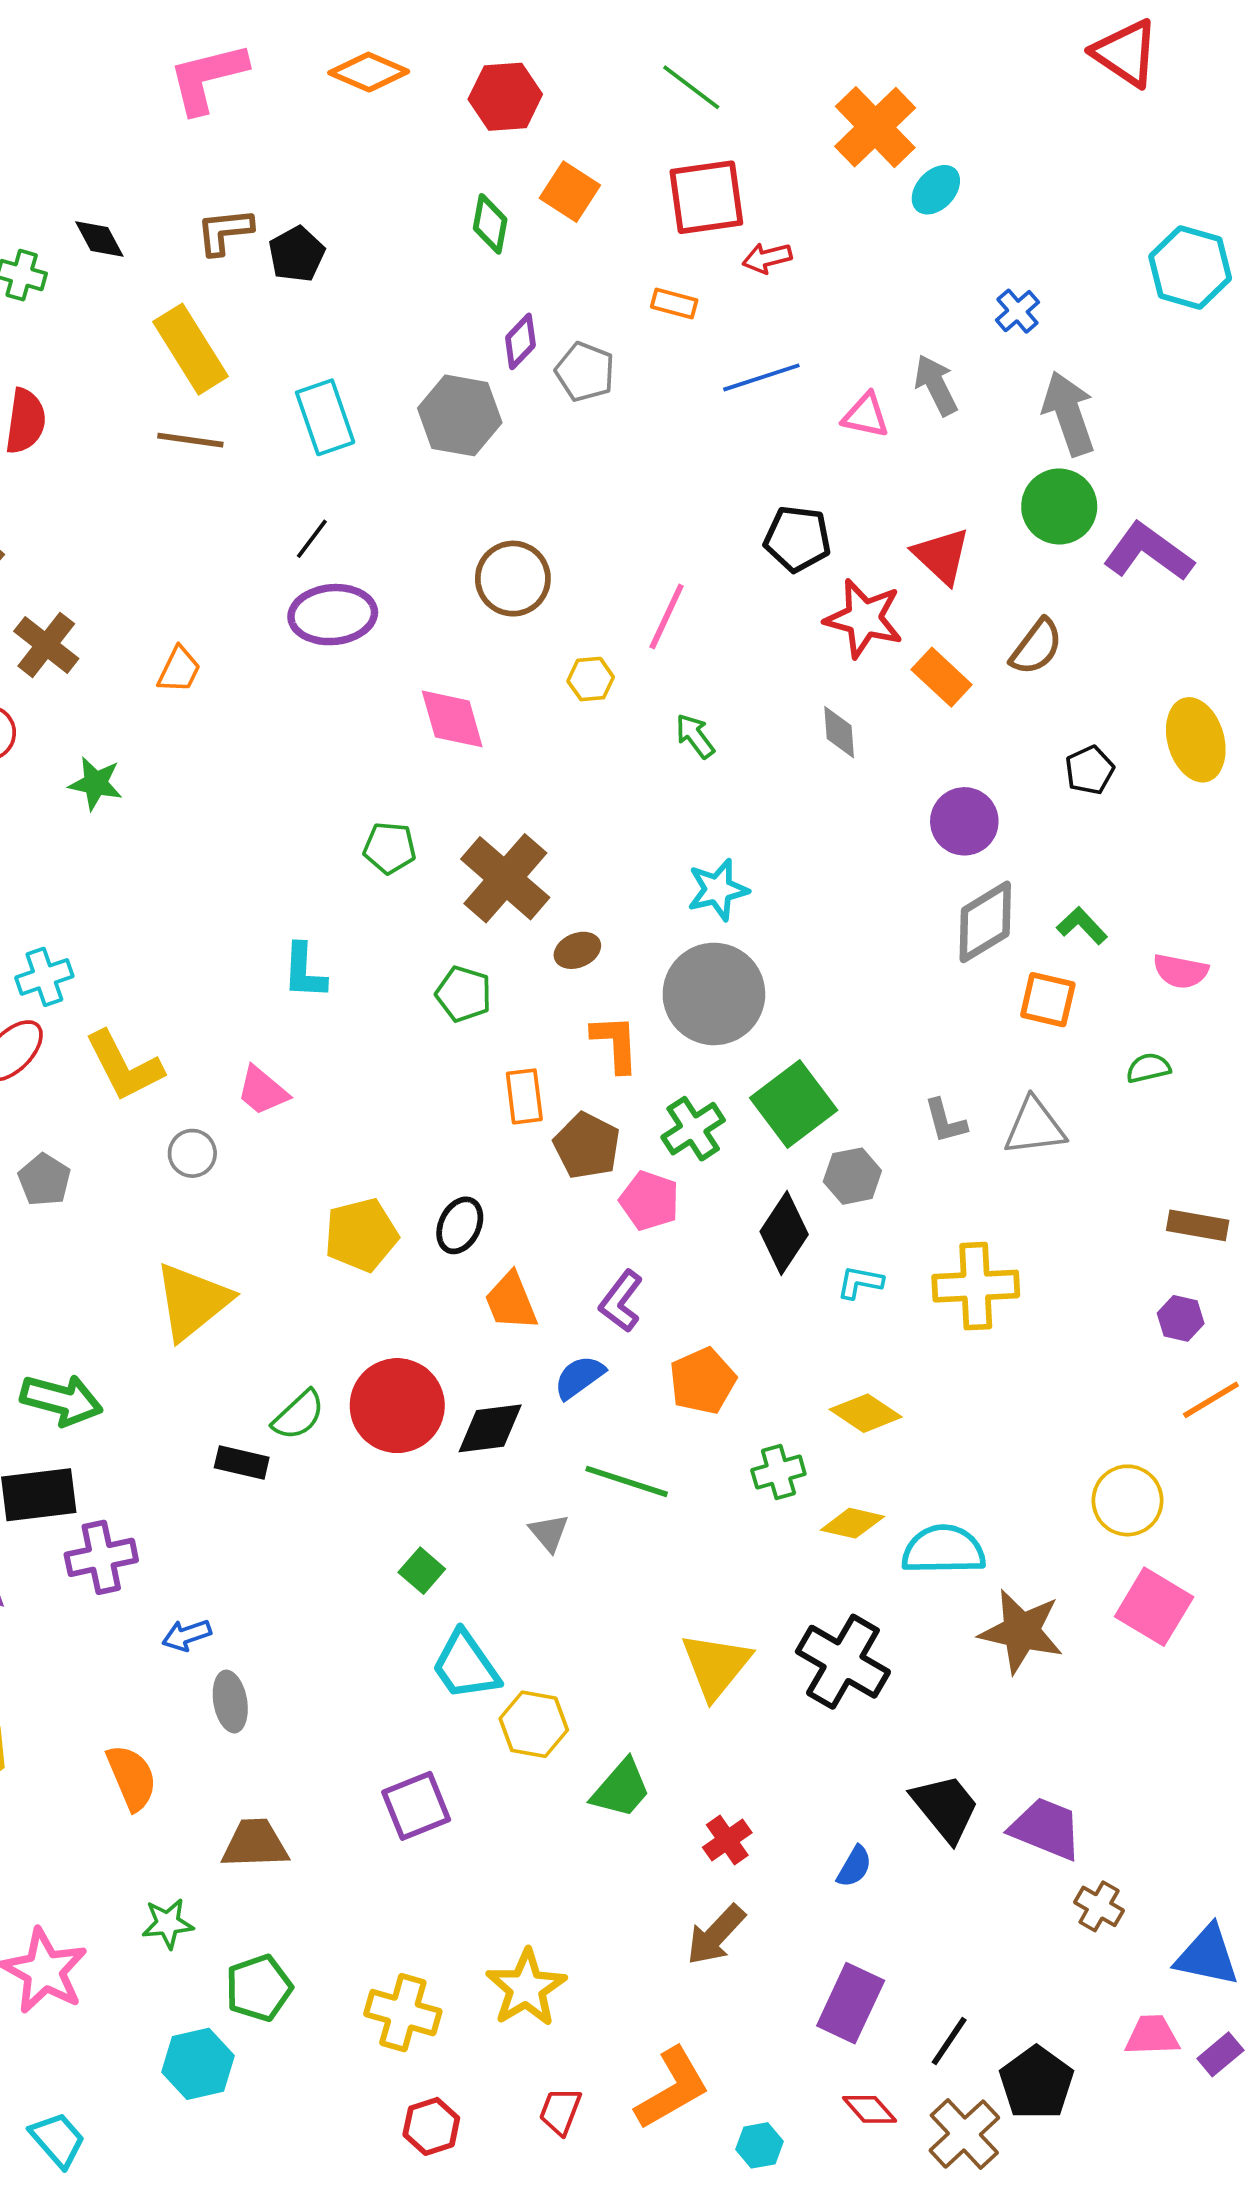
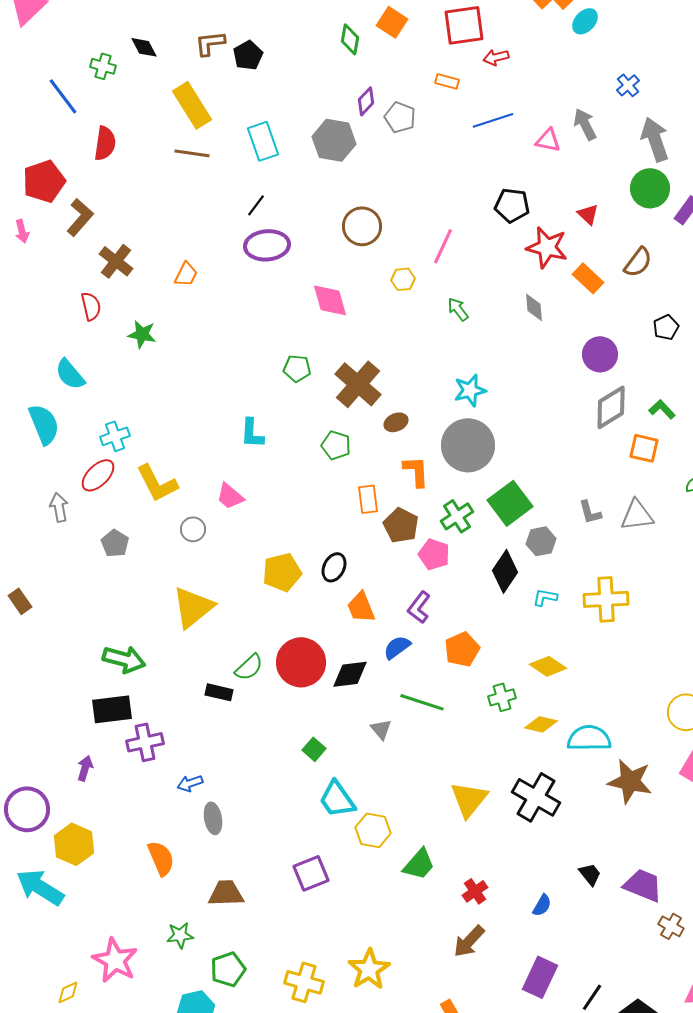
red triangle: (942, 556) -> (588, 214), size x0.7
black trapezoid: (945, 1808) -> (590, 874), size x0.6

